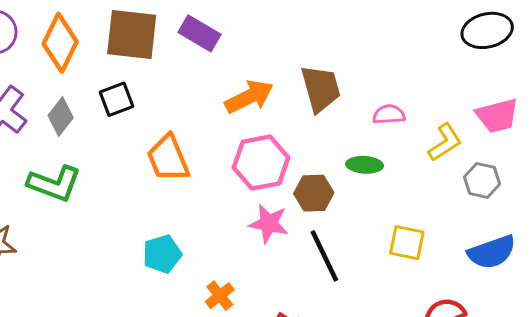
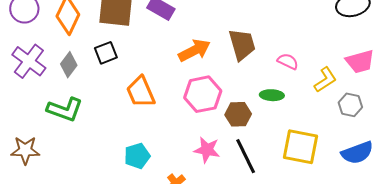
pink semicircle: (389, 114) -> (288, 61), turned 30
pink star: (269, 223) -> (207, 150), moved
yellow square: (407, 243) -> (301, 147), size x1.5

